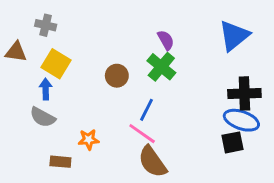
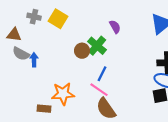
yellow square: (56, 64) -> (58, 19), moved
green cross: (161, 67) -> (97, 46), moved
gray semicircle: (43, 117) -> (21, 54), moved
orange star: (89, 139) -> (63, 94), size x1.6

